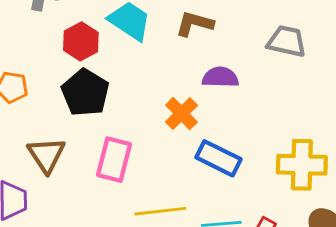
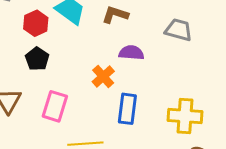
black pentagon: (85, 93) -> (37, 59), size x0.7
blue rectangle: (219, 158) -> (127, 109), turned 68

